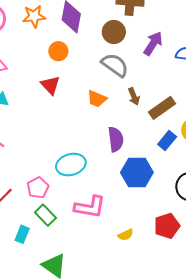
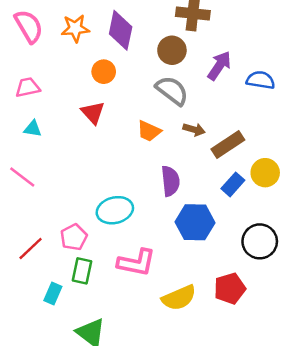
brown arrow: (134, 96) -> (194, 129), turned -54
green rectangle: (45, 215) -> (82, 271), turned 55
yellow semicircle: (126, 235) -> (179, 298), size x1.8

